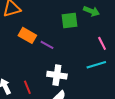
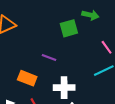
orange rectangle: (27, 35) -> (27, 78), moved

